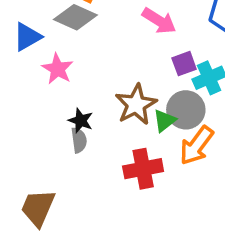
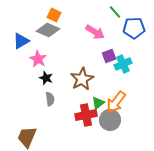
gray circle: (186, 110) -> (110, 120), moved
black star: (81, 121) -> (46, 78), moved
green triangle: (164, 121) -> (98, 103), moved

